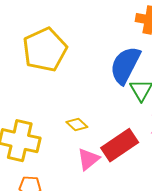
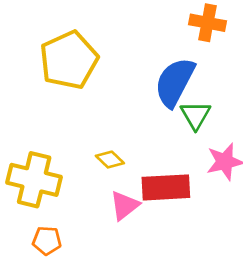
red rectangle: (120, 145) -> (166, 187), turned 30

